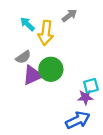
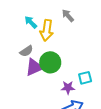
gray arrow: (69, 16) -> (68, 16), turned -96
purple star: (85, 97) -> (68, 88), moved

